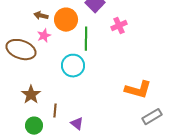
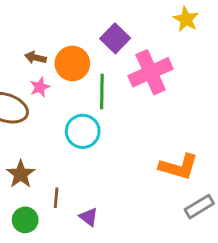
pink cross: (119, 26) -> (151, 72), size x1.8

